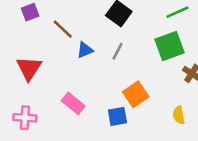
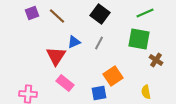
brown line: (63, 29) -> (57, 16), moved
green square: (170, 46) -> (139, 39), turned 30
red triangle: (29, 68) -> (56, 56), moved

